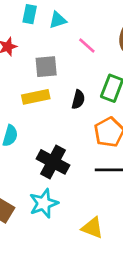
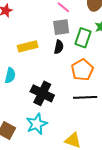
gray square: (46, 67) -> (61, 27), moved

